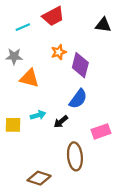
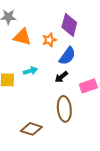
orange star: (59, 52) -> (49, 40), moved
black arrow: (61, 122) -> (61, 77), moved

